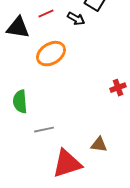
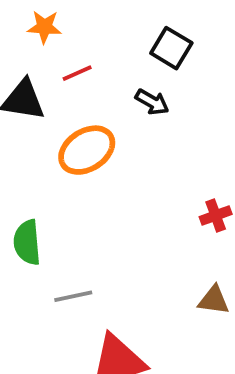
black arrow: (76, 19) -> (152, 102), moved
brown triangle: (99, 145) -> (214, 300), moved

